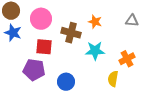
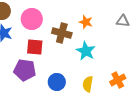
cyan star: (95, 51) -> (86, 51), turned 30
orange cross: (127, 59) -> (118, 80), moved
yellow semicircle: (113, 79) -> (88, 84), moved

